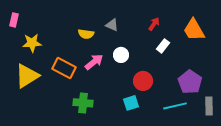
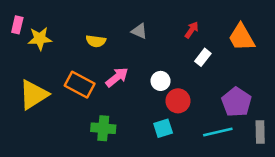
yellow semicircle: (86, 34) -> (96, 41), moved
yellow star: (32, 43) -> (40, 39), moved
white circle: (121, 55) -> (161, 81), moved

